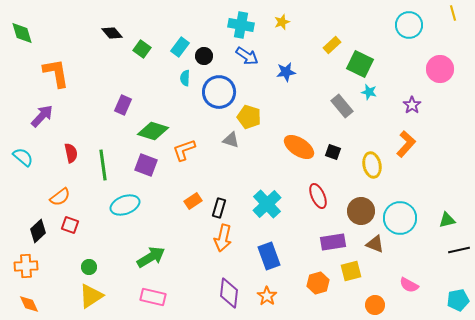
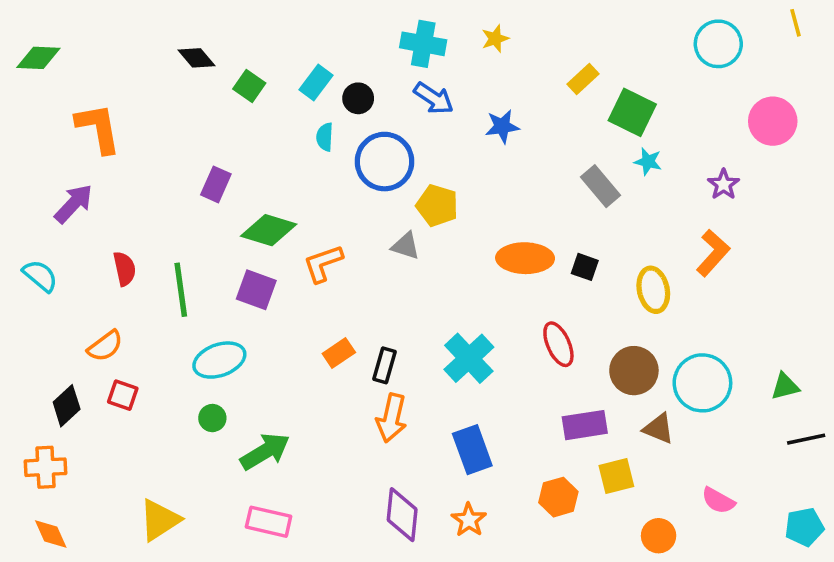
green diamond: (22, 33) -> (38, 58), turned -70
orange ellipse: (299, 147) -> (525, 258), turned -32
green circle: (89, 267) -> (212, 418), moved

